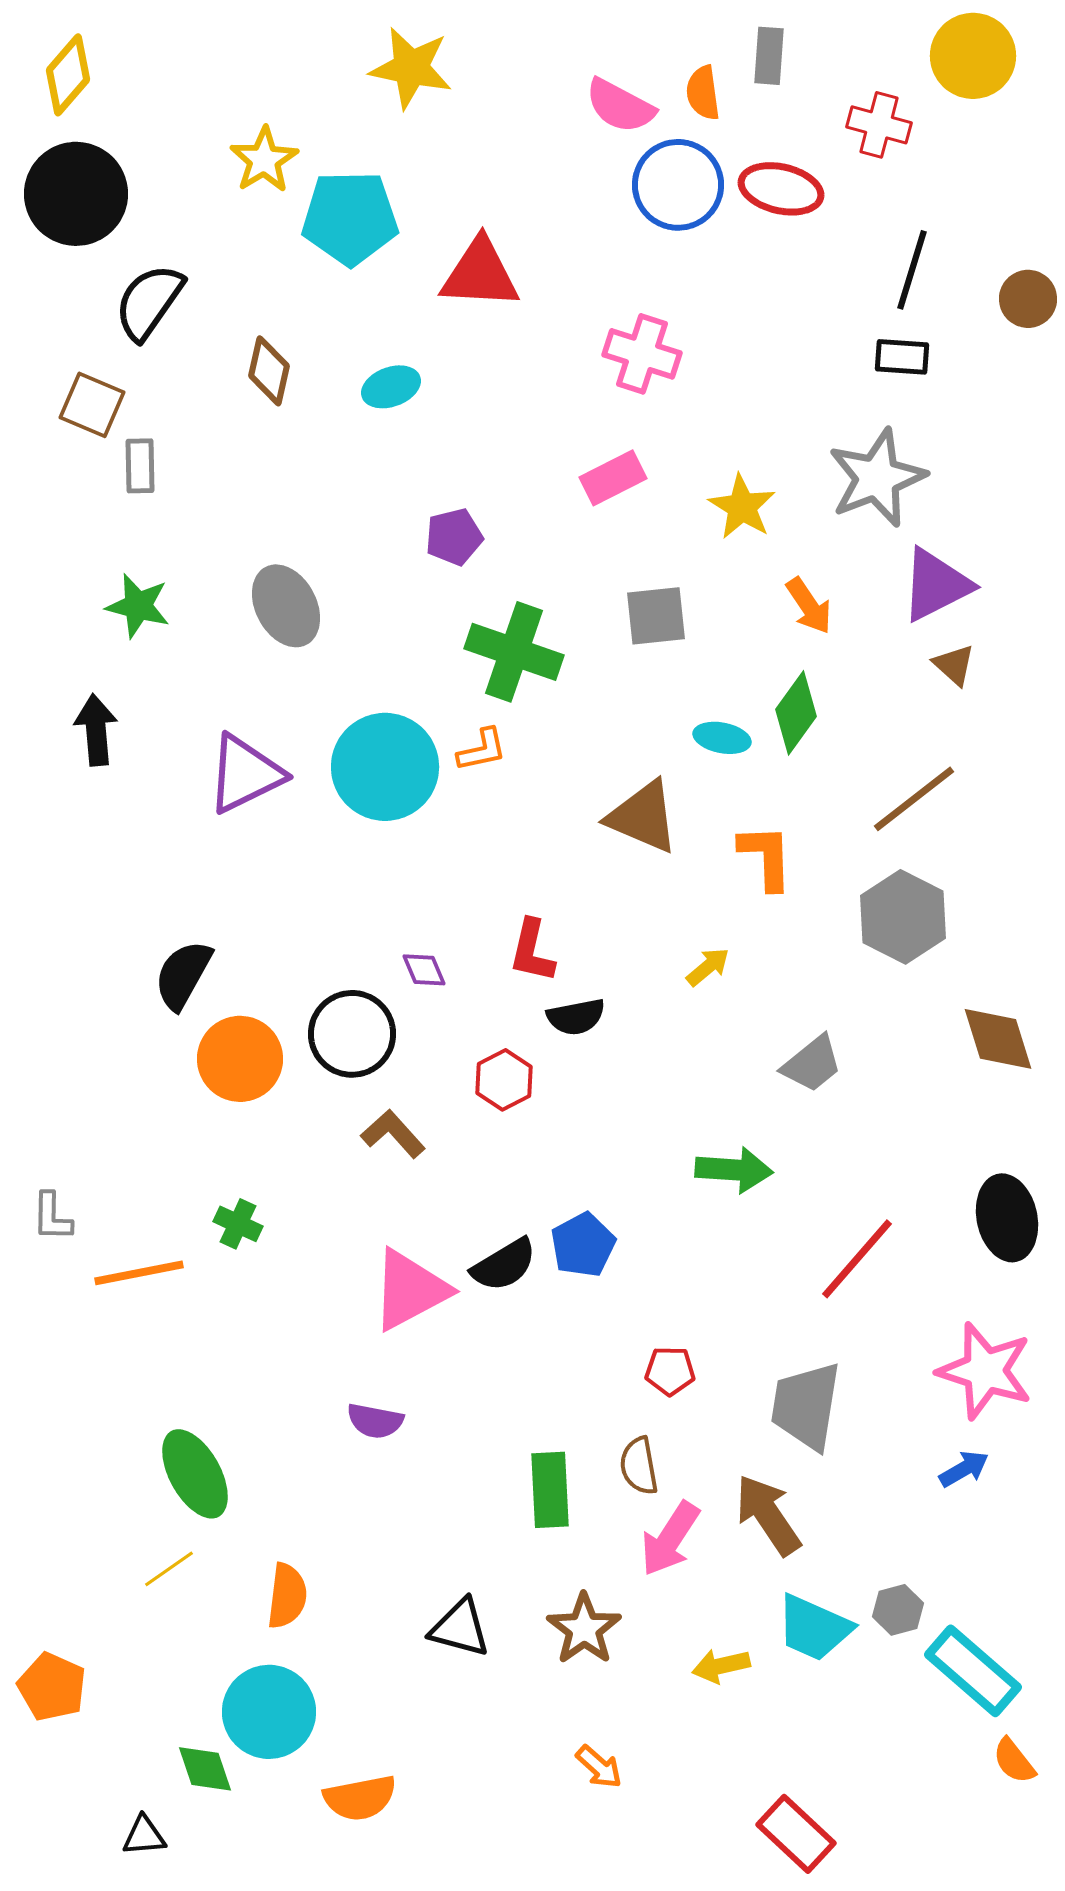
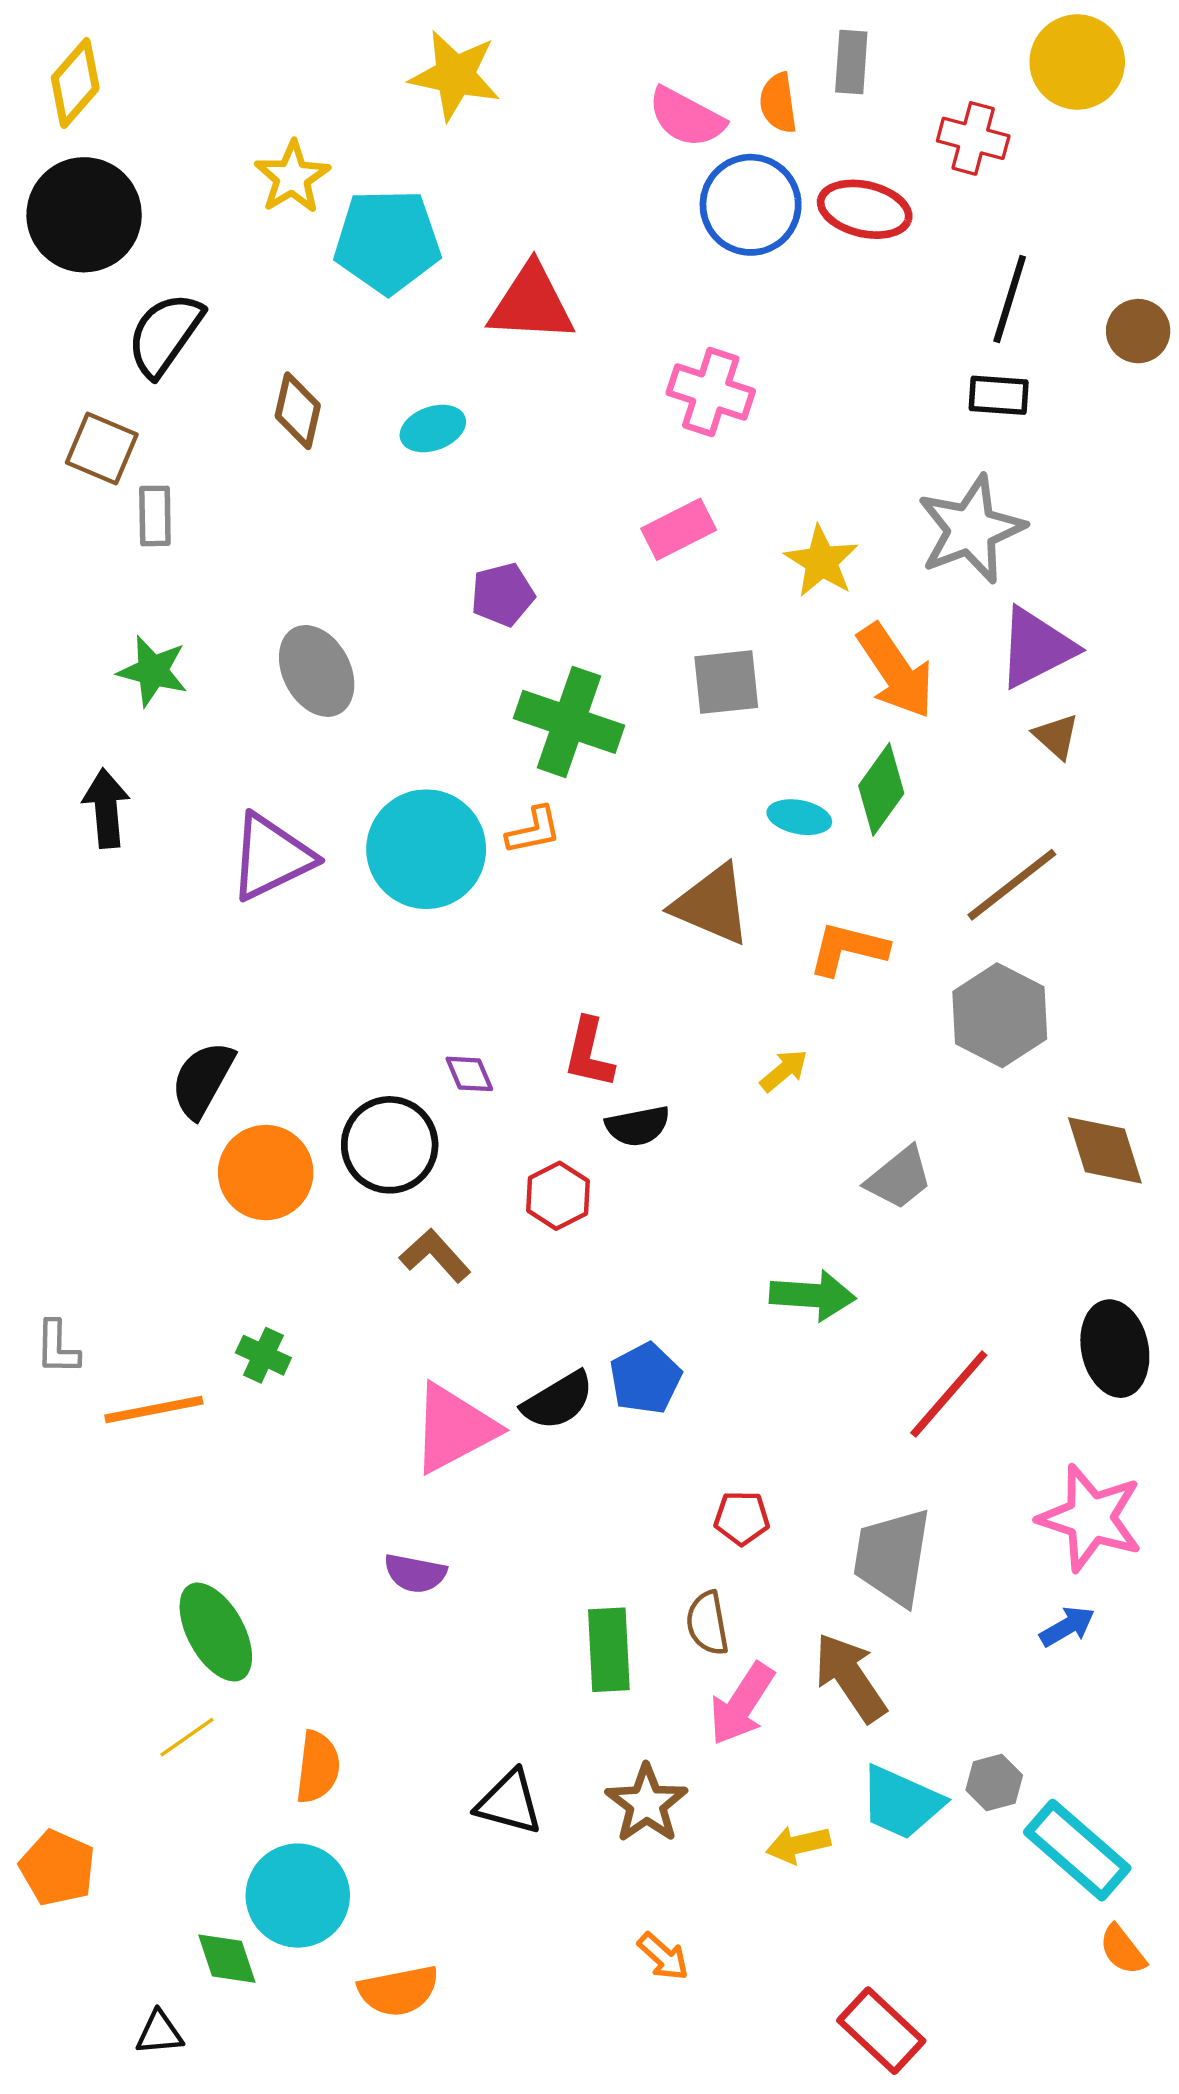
orange arrow: (809, 606) -> (896, 671), size x1.5
orange L-shape: (766, 857) -> (848, 949), turned -74

